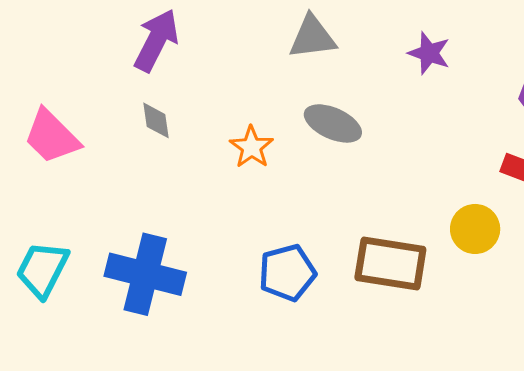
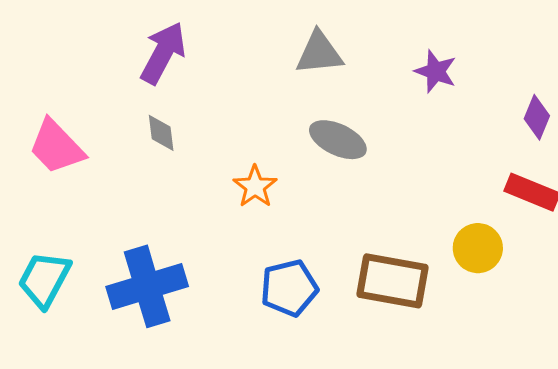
orange star: (251, 147) -> (255, 187), moved
blue cross: (145, 274) -> (147, 286), turned -32

